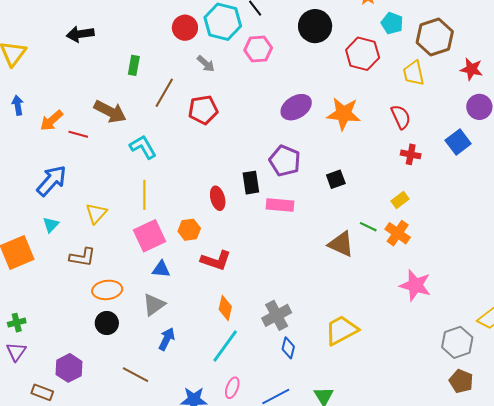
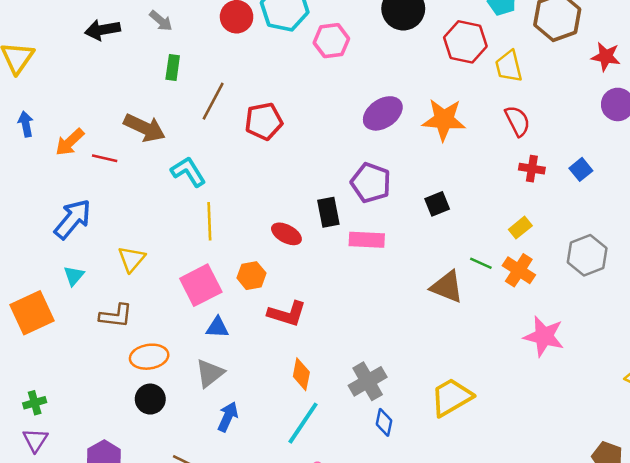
gray arrow: (206, 64) -> (161, 21), moved
yellow trapezoid: (414, 73) -> (509, 66), moved
blue square: (458, 142) -> (581, 169), moved, size x0.7
yellow line: (144, 195) -> (209, 221), moved
red ellipse: (218, 198) -> (286, 234), turned -45
gray hexagon: (457, 342) -> (587, 255), moved

